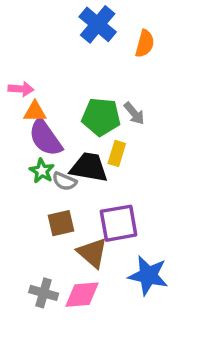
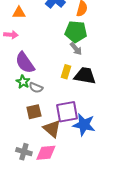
orange triangle: (35, 112) -> (19, 13), moved
green pentagon: (101, 117) -> (76, 32), moved
black trapezoid: (89, 167) -> (85, 76), moved
blue star: (148, 275) -> (84, 125), moved

